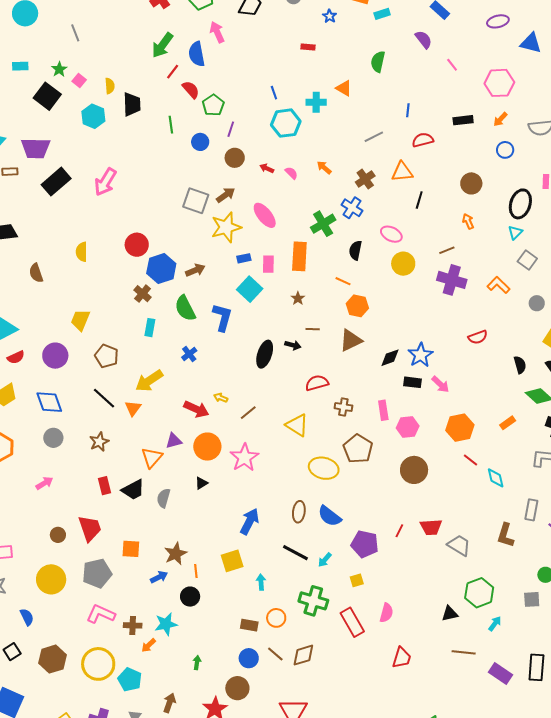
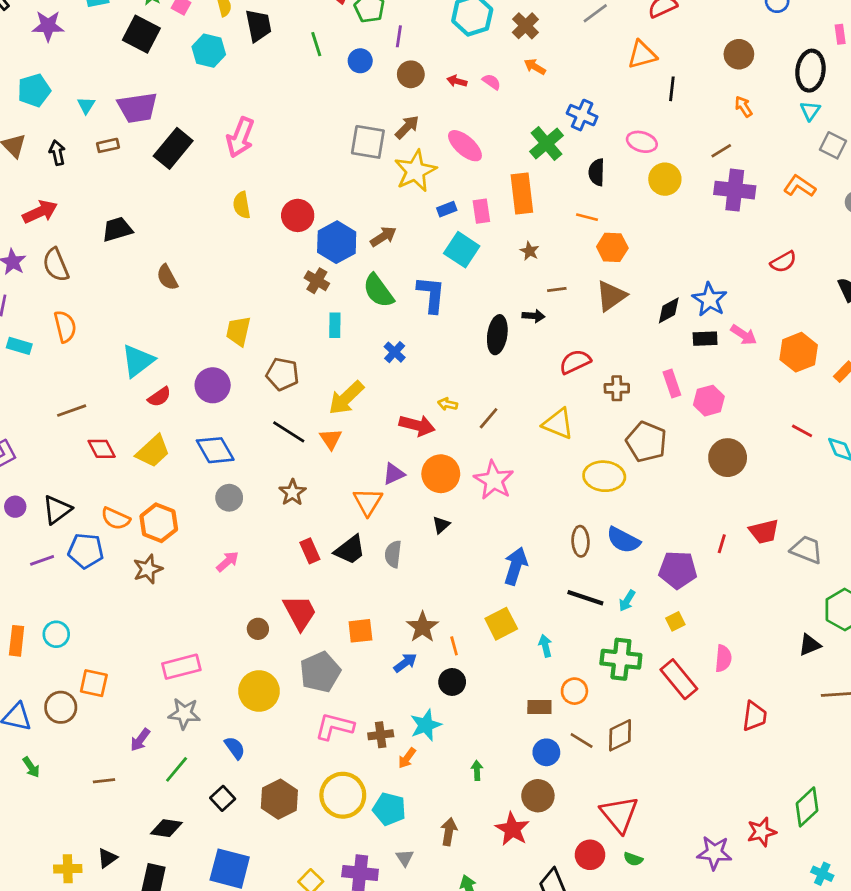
brown cross: (365, 179) -> (525, 26), moved
yellow semicircle: (82, 252) -> (242, 205), moved
orange hexagon: (460, 428) -> (799, 352), moved

